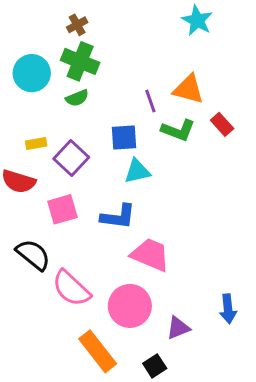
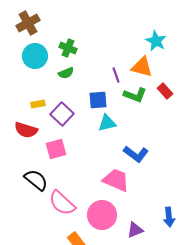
cyan star: (197, 20) -> (156, 41), moved
brown cross: (77, 25) -> (28, 23), moved, size x1.6
green cross: (80, 61) -> (68, 48), size x0.7
blue L-shape: (118, 217) -> (136, 154), moved, turned 30

